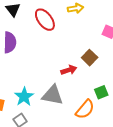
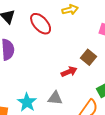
gray triangle: (52, 95) -> (55, 98), size x0.7

